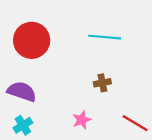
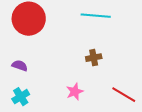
purple semicircle: (22, 92) -> (20, 66), size x0.6

